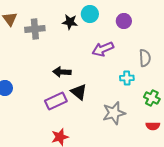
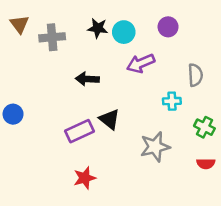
cyan circle: (90, 14) -> (124, 32), moved
black arrow: (62, 72) -> (87, 79), moved

